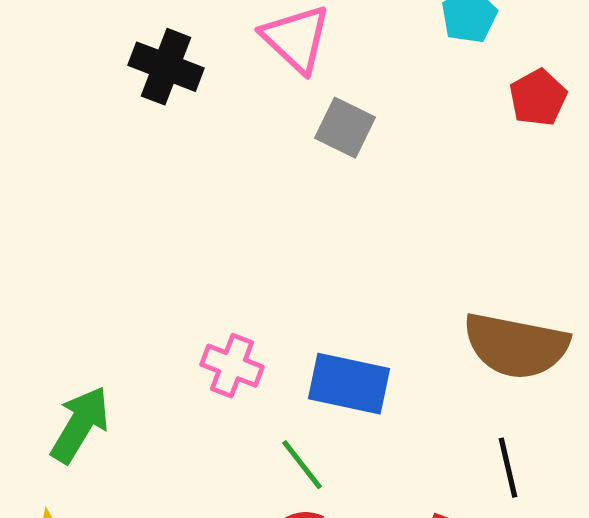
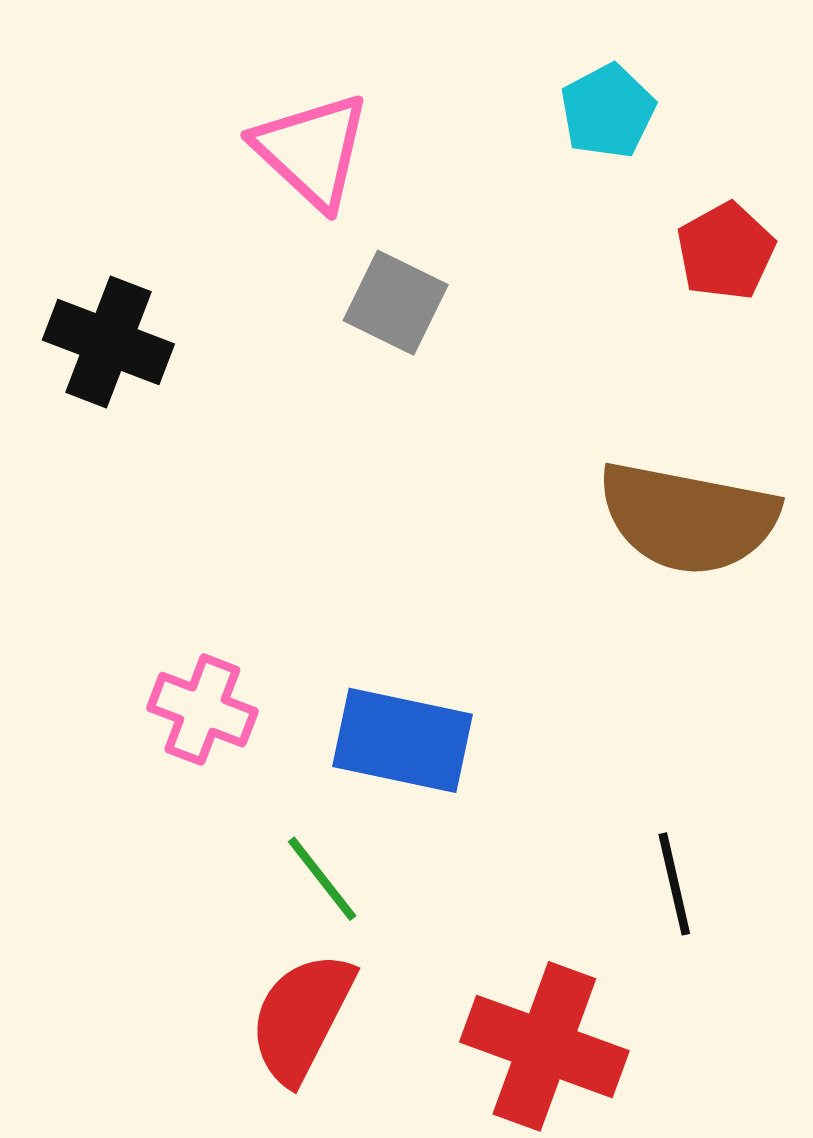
black cross: (166, 67) -> (108, 342), moved
brown semicircle: (516, 346) -> (688, 518), moved

